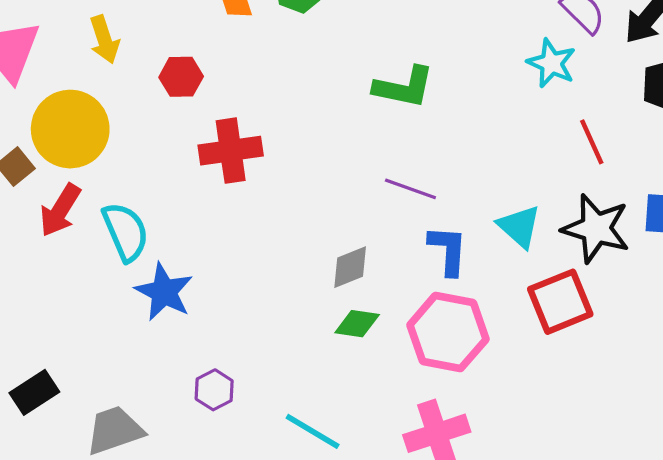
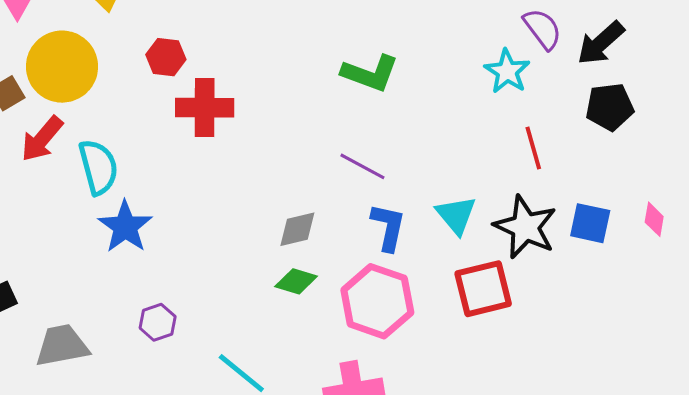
red hexagon: (181, 77) -> (166, 57), moved

